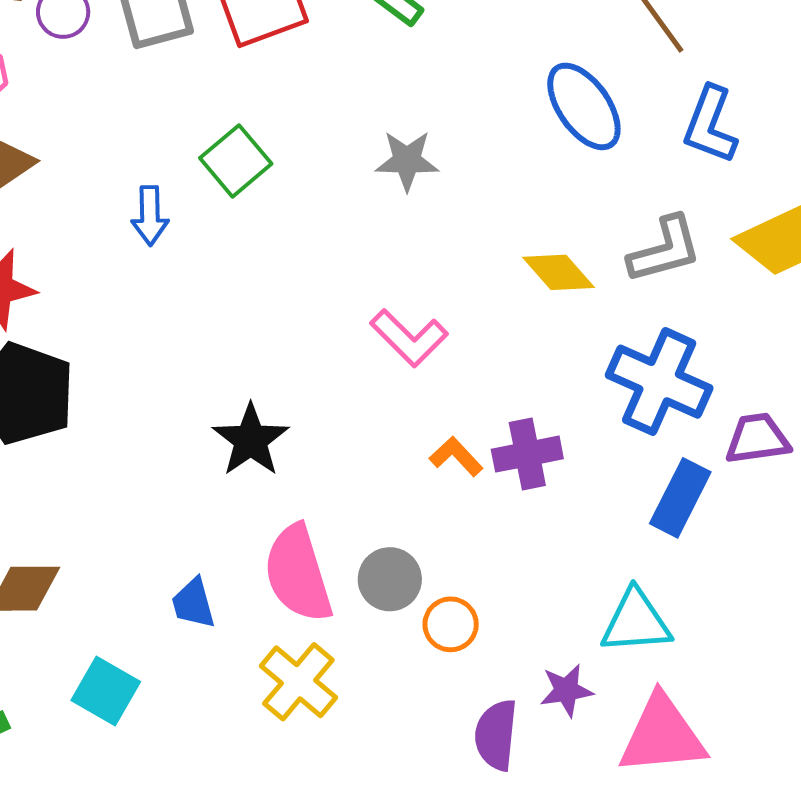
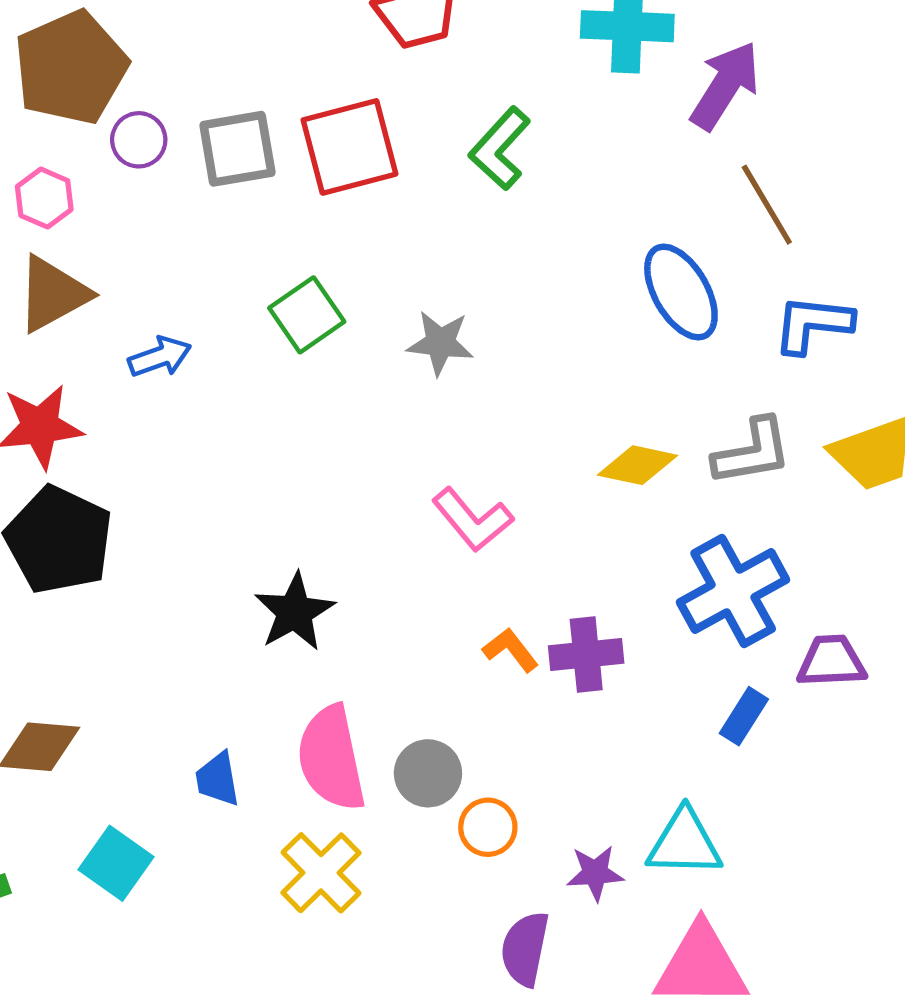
blue L-shape: (710, 125) -> (813, 324), turned 70
gray star: (407, 161) -> (440, 343), moved
blue arrow: (150, 216) -> (160, 357), moved, turned -114
yellow diamond: (559, 272) -> (637, 465), turned -42
blue cross: (659, 382) -> (733, 591), turned 32
blue rectangle: (680, 498) -> (744, 716), size x0.7
purple star: (566, 690) -> (595, 873), moved

